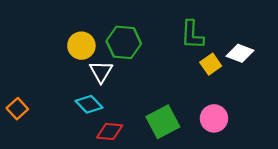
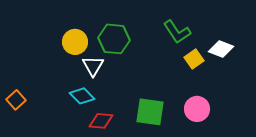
green L-shape: (192, 35) -> (177, 32), turned -36
green square: (163, 122) -> (150, 112), turned 36

